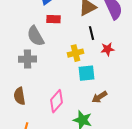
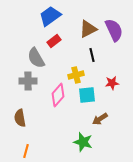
red rectangle: (54, 19) -> (54, 41), turned -40
red star: (108, 49) -> (112, 83), moved
pink diamond: (57, 101) -> (58, 95), moved

